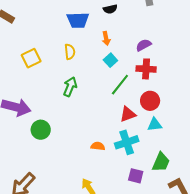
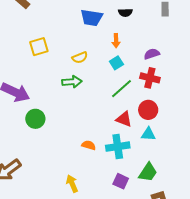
yellow semicircle: (70, 52) -> (80, 58), moved, turned 63
green arrow: (70, 87) -> (72, 82), turned 54
red triangle: (128, 114) -> (124, 119), turned 30

